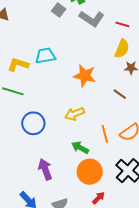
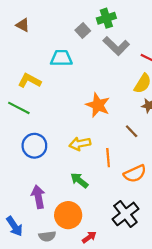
cyan trapezoid: (45, 56) -> (61, 58), moved
orange line: (105, 134) -> (108, 158), moved
orange circle: (90, 172) -> (68, 215), moved

